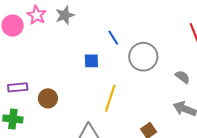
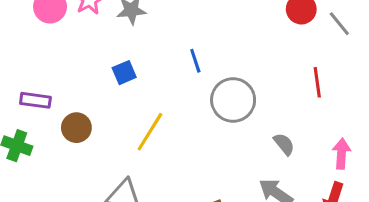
blue square: (91, 61) -> (124, 73), moved, turned -35
yellow line: (110, 98) -> (150, 132), moved

